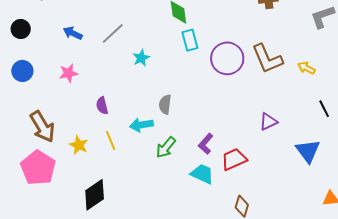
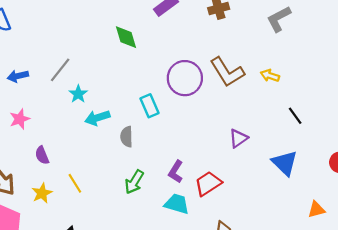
blue arrow: (73, 33) -> (18, 76), turned -30
cyan rectangle: (190, 40) -> (149, 106), moved
cyan star: (141, 58) -> (78, 94), moved
purple semicircle: (102, 106) -> (42, 155), moved
cyan arrow: (141, 125) -> (97, 118), moved
yellow star: (79, 145) -> (42, 193), turned 30

